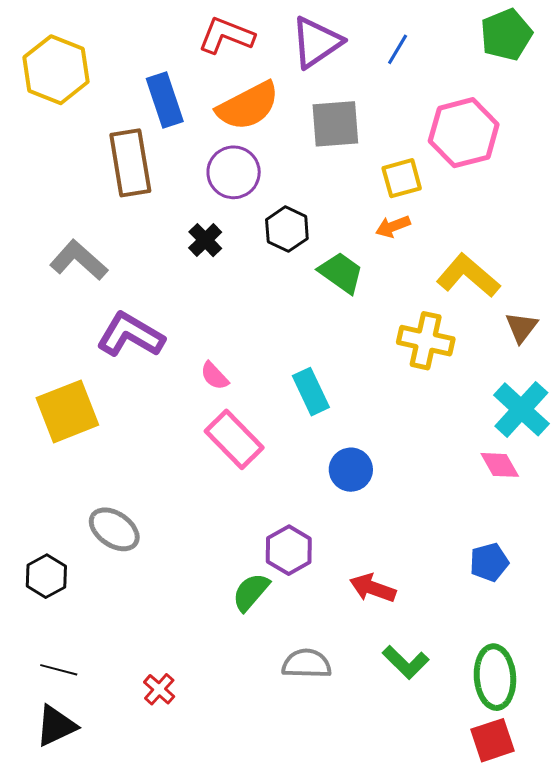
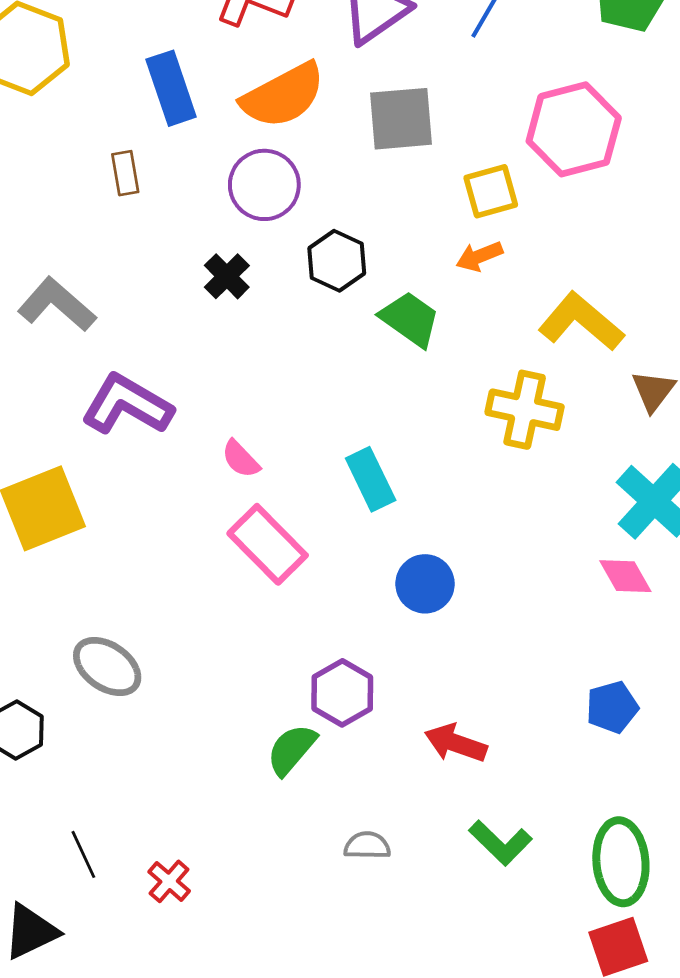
brown rectangle: (130, 163) -> (125, 173), size x0.5
gray semicircle: (307, 664) -> (367, 846), size x0.7
black line: (59, 670) -> (83, 854), moved, turned 51

